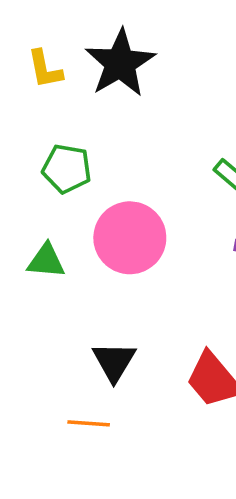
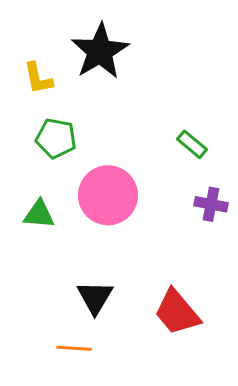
yellow L-shape: (45, 69) -> (38, 78), moved

